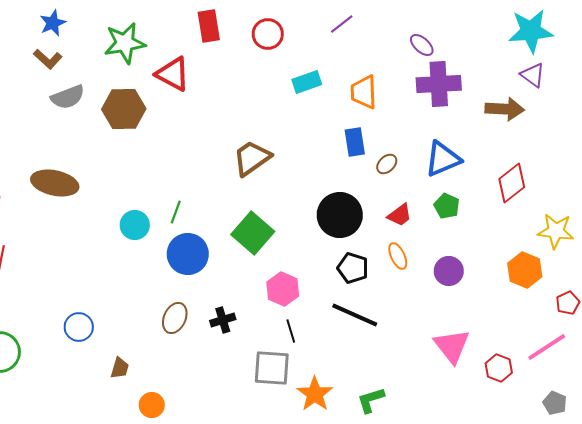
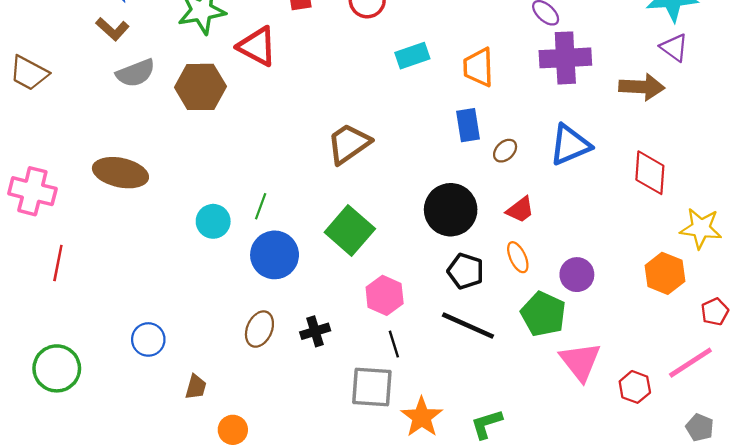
red diamond: (512, 183) -> (650, 173), turned -48
green pentagon: (447, 206) -> (543, 314), moved, size x1.5

